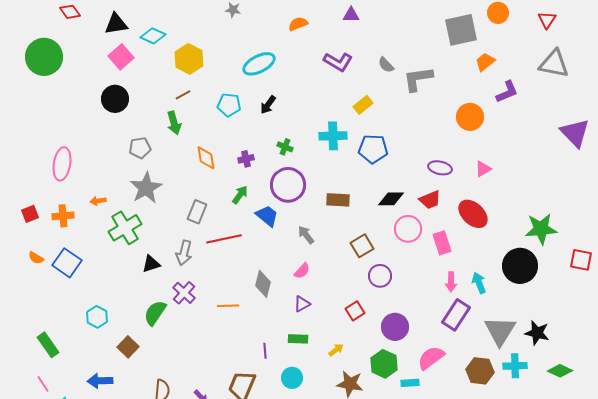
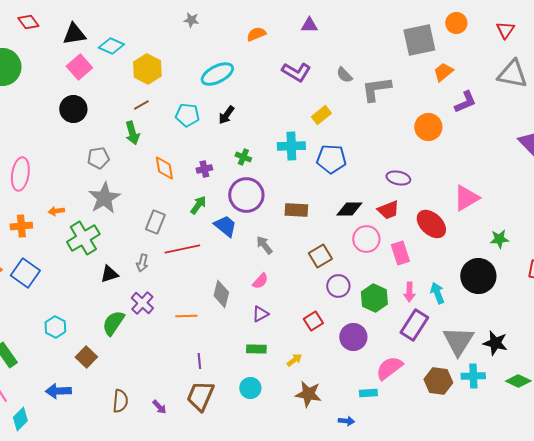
pink triangle: (483, 169) -> (466, 198), moved, size x1.6
green star: (541, 229) -> (499, 239), size x0.6
gray arrow: (184, 253) -> (142, 263), size x0.7
purple line: (265, 351) -> (199, 361), moved
green hexagon: (384, 364) -> (374, 298), moved

